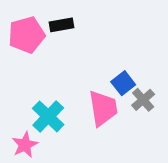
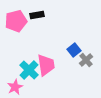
pink trapezoid: (103, 108) -> (46, 65), moved

